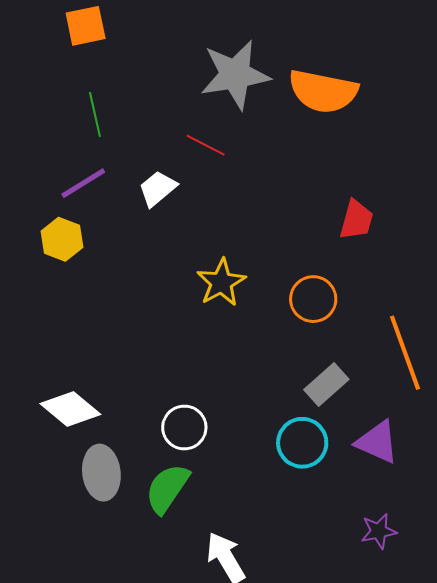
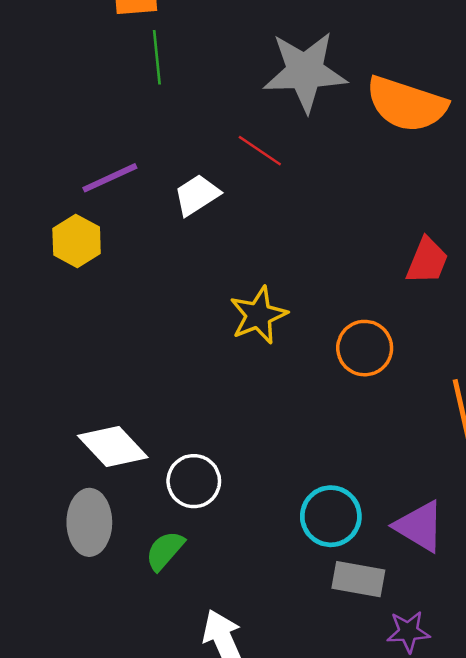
green line: (95, 114) -> (157, 57), moved
gray rectangle: (326, 385) -> (358, 579), moved, turned 45
white diamond: (70, 409) -> (113, 447), moved
green semicircle: (167, 488) -> (165, 551), size x0.7

